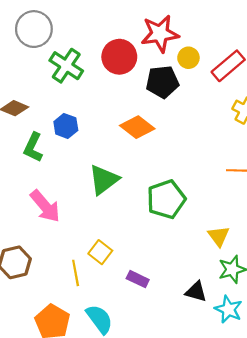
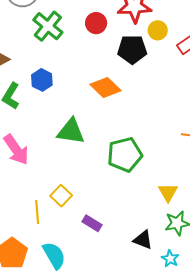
red circle: (119, 57) -> (96, 23), size x0.7
green triangle: (104, 180) -> (71, 131), turned 40
cyan star: (228, 309) -> (170, 259), size x0.7

